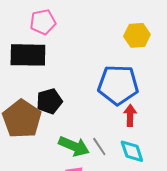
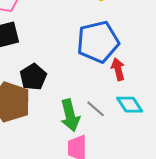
green arrow: (74, 146) -> (70, 115), turned 68

